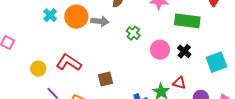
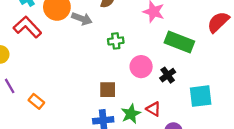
green cross: (133, 33) -> (116, 41), turned 32
red L-shape: (69, 63) -> (27, 27), moved
brown square: (106, 79) -> (108, 90), moved

